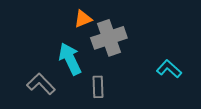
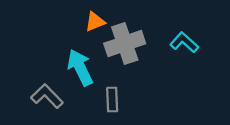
cyan L-shape: (169, 69) -> (184, 42), moved

